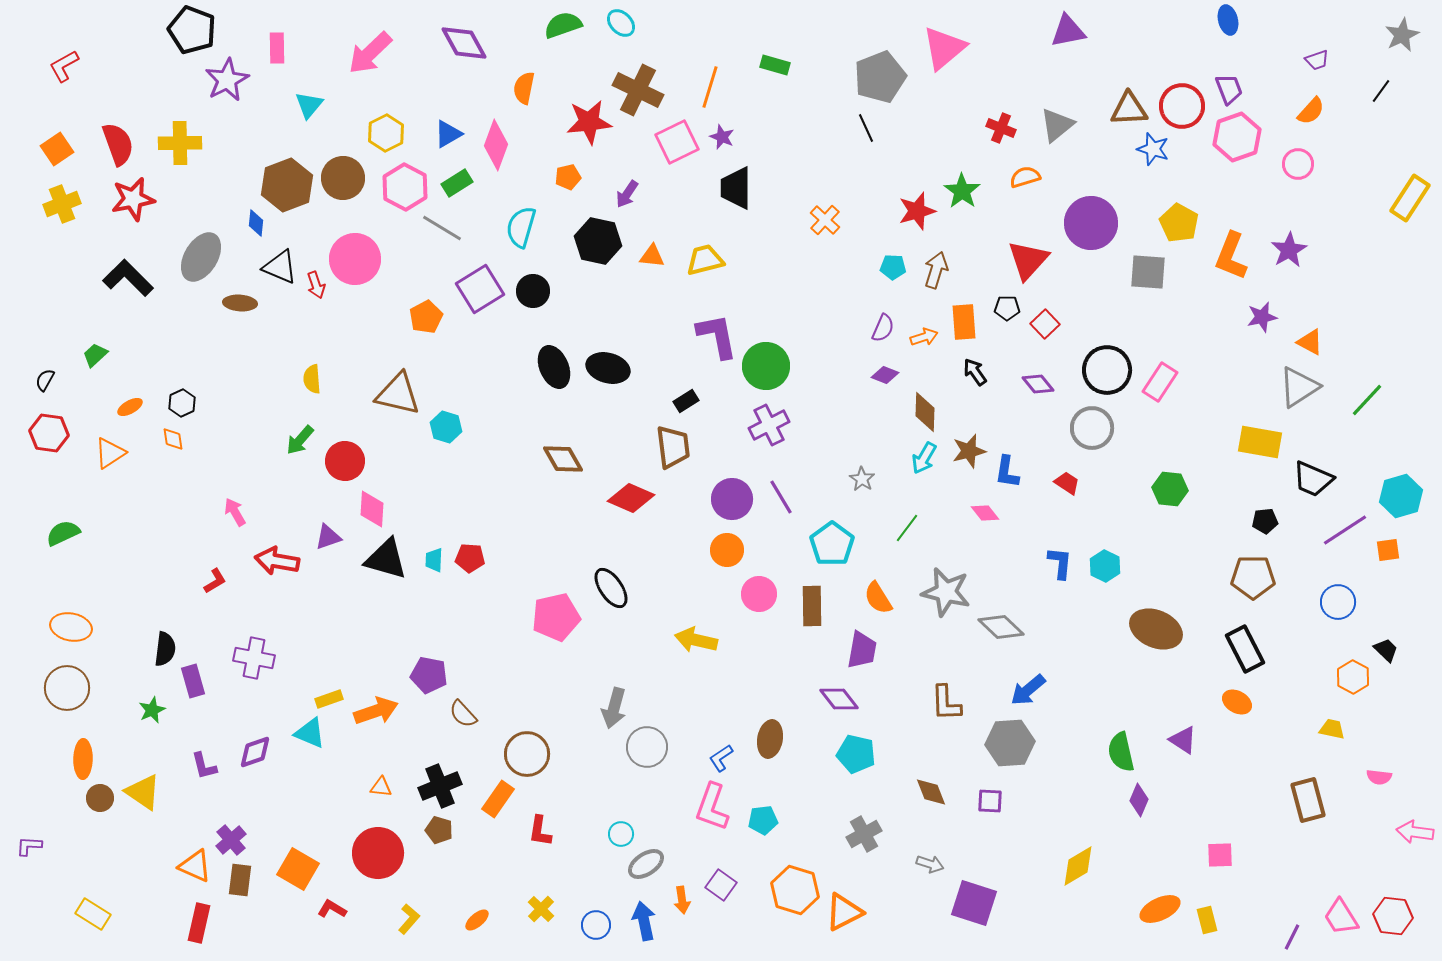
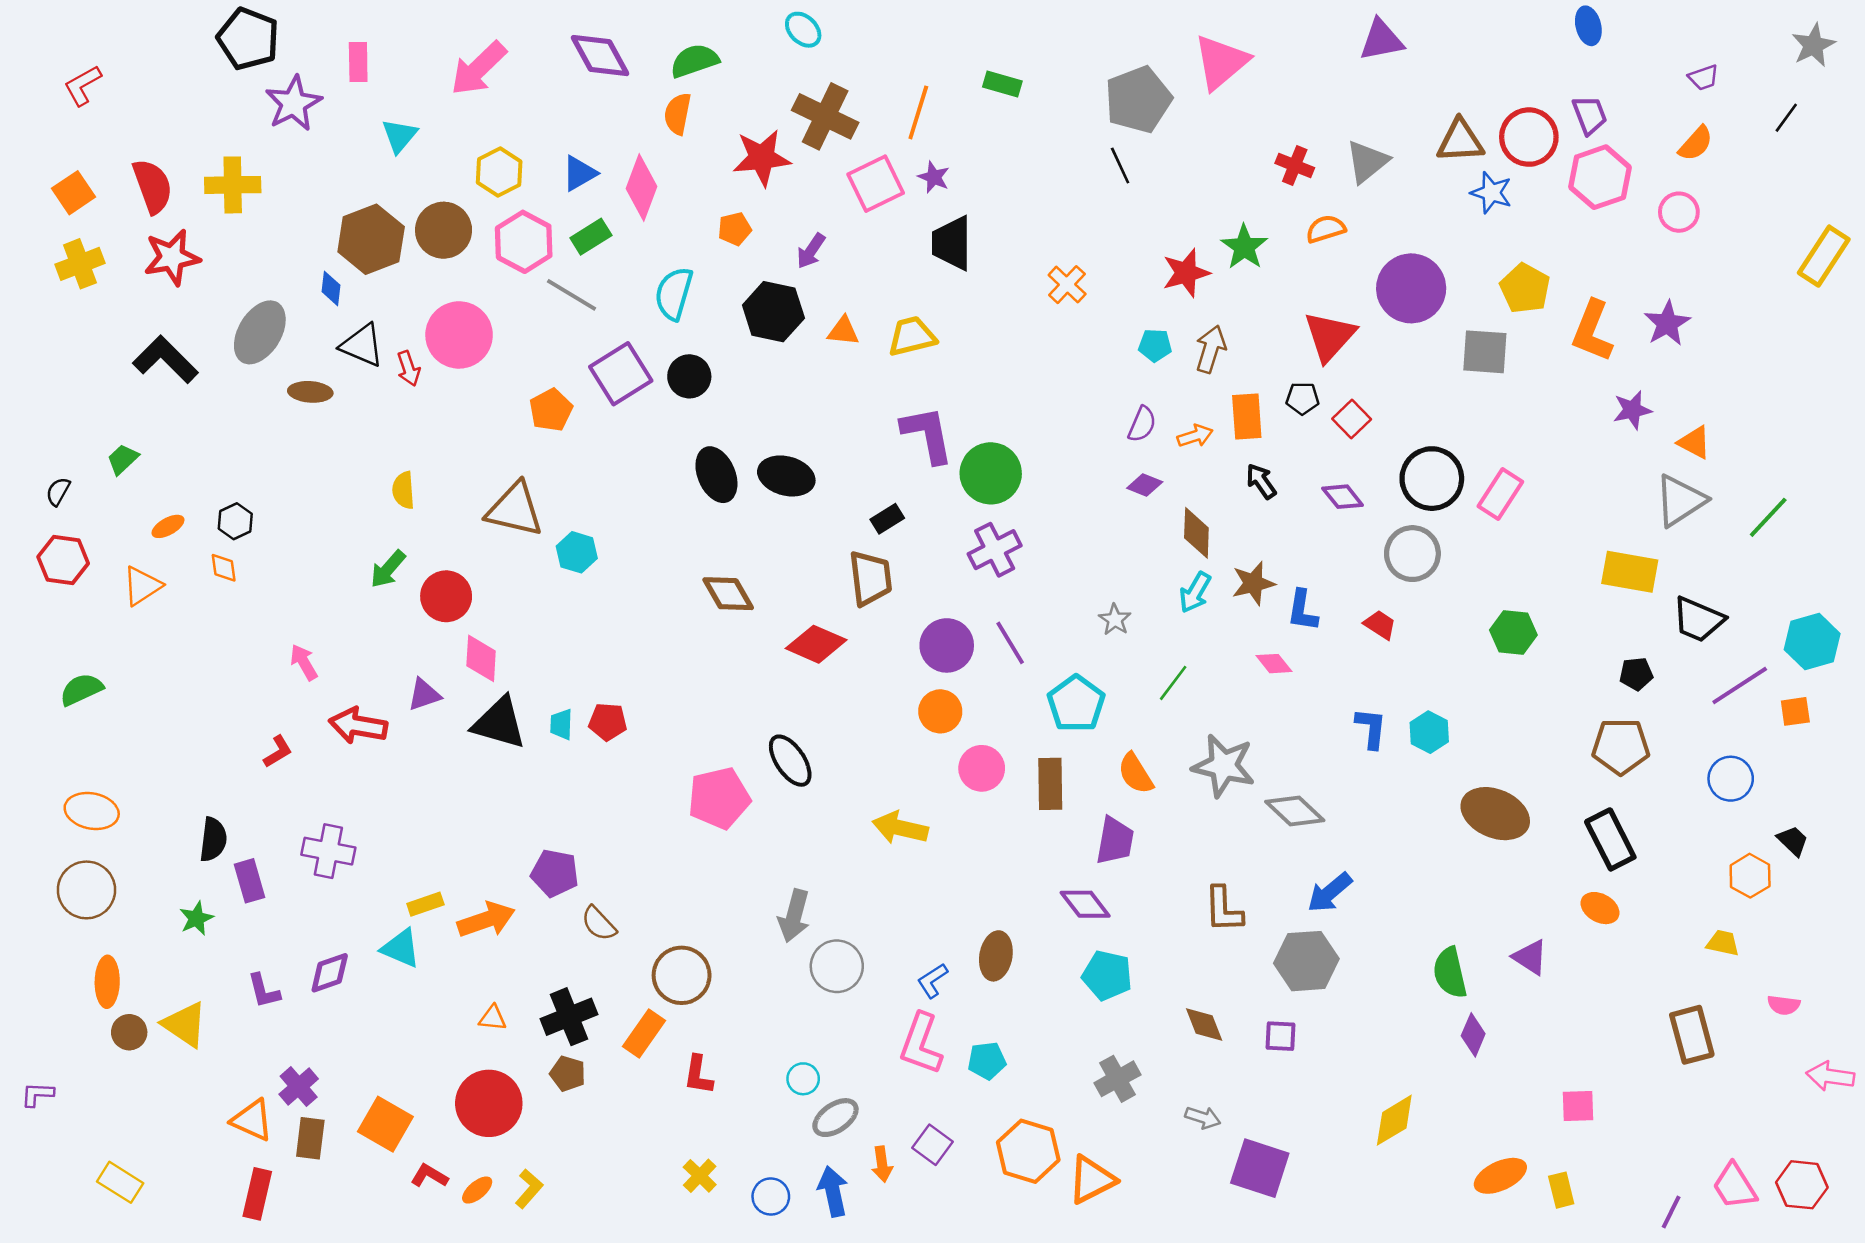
green semicircle: (563, 25) -> (694, 61), moved
orange ellipse: (477, 920) -> (477, 1190), moved

